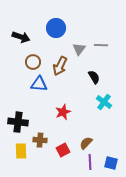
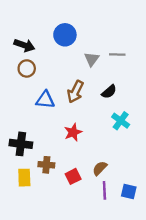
brown circle: (33, 62) -> (27, 68), moved
brown arrow: (60, 66) -> (75, 92), moved
black semicircle: (94, 77) -> (109, 92), turned 80

